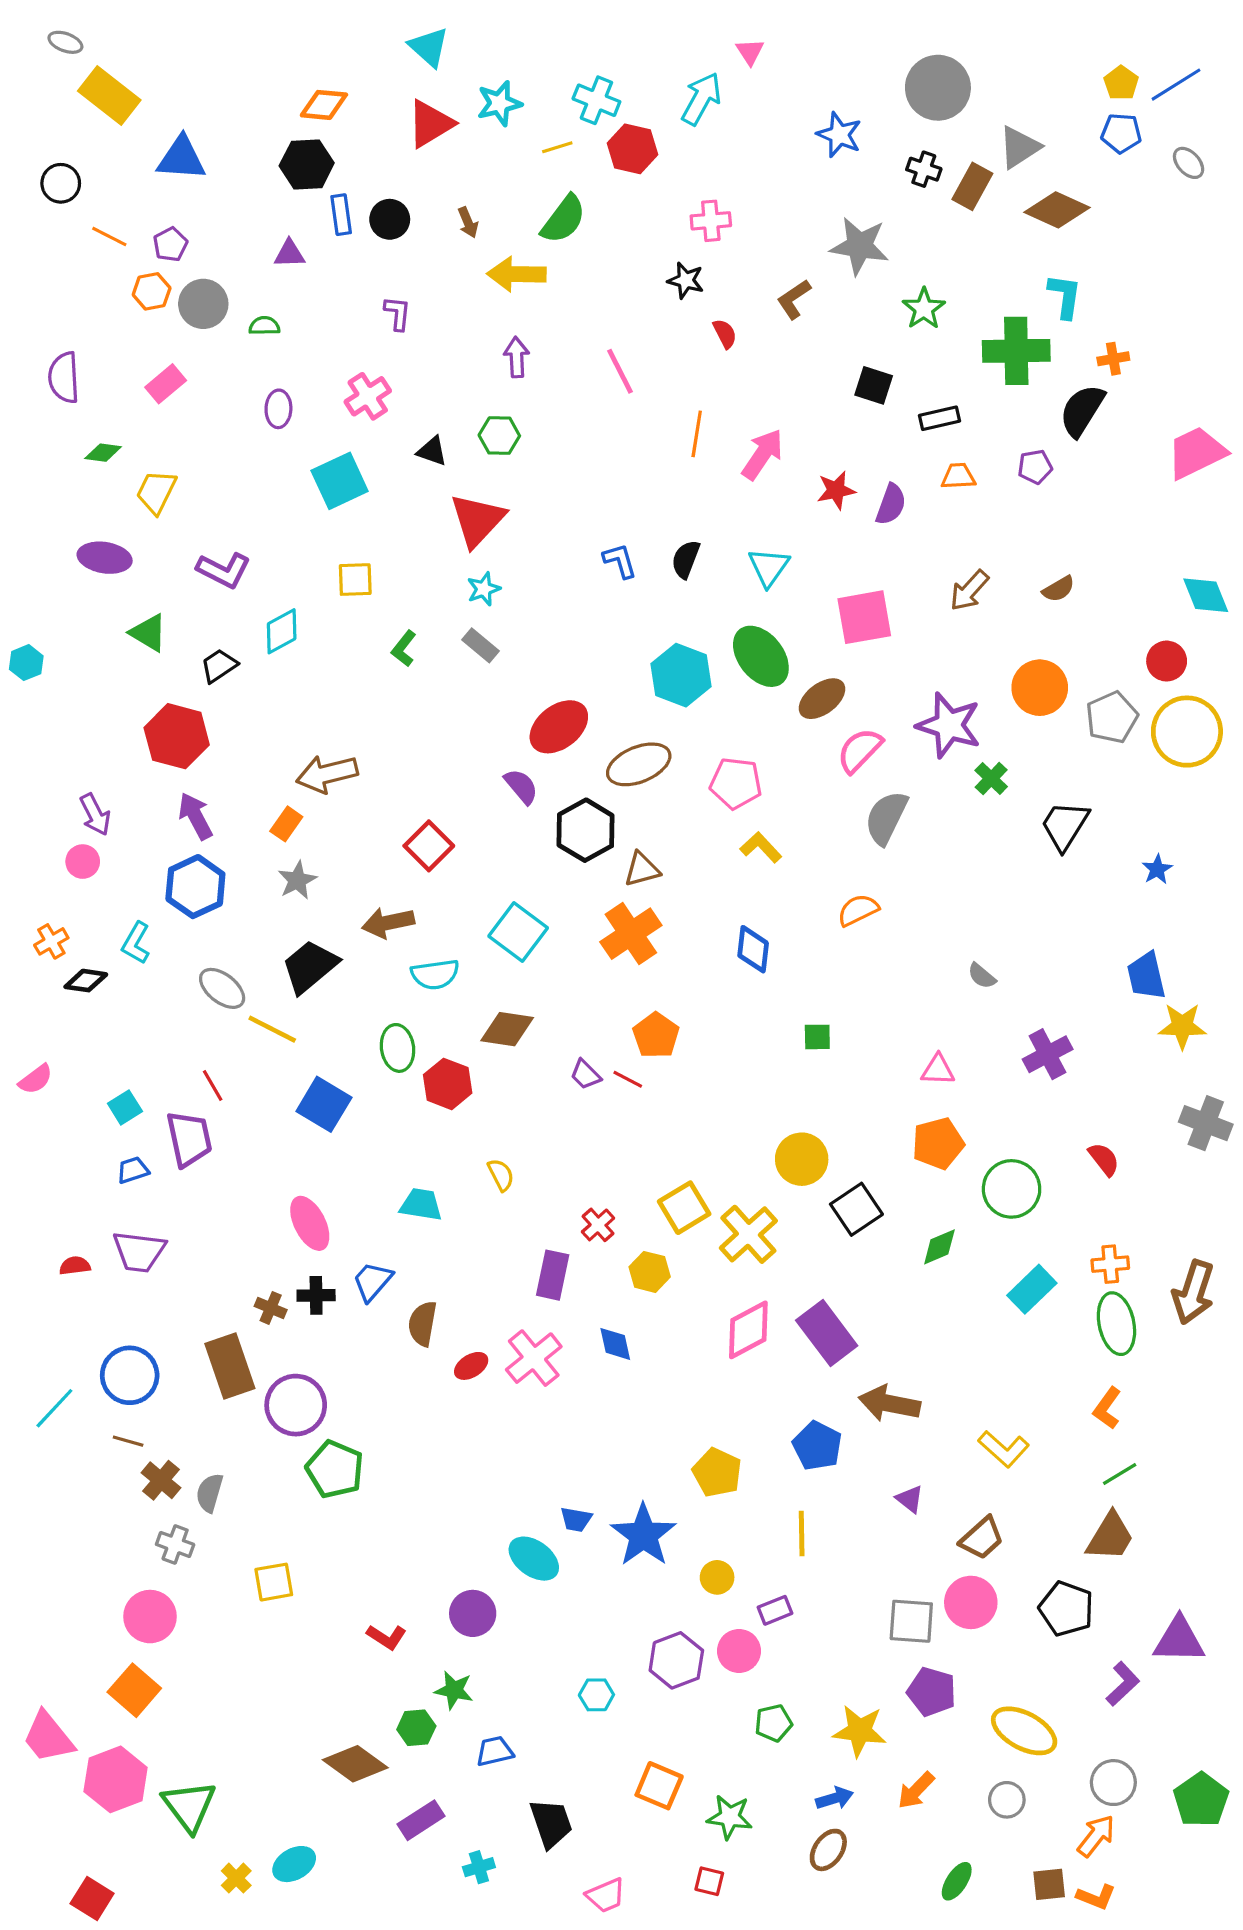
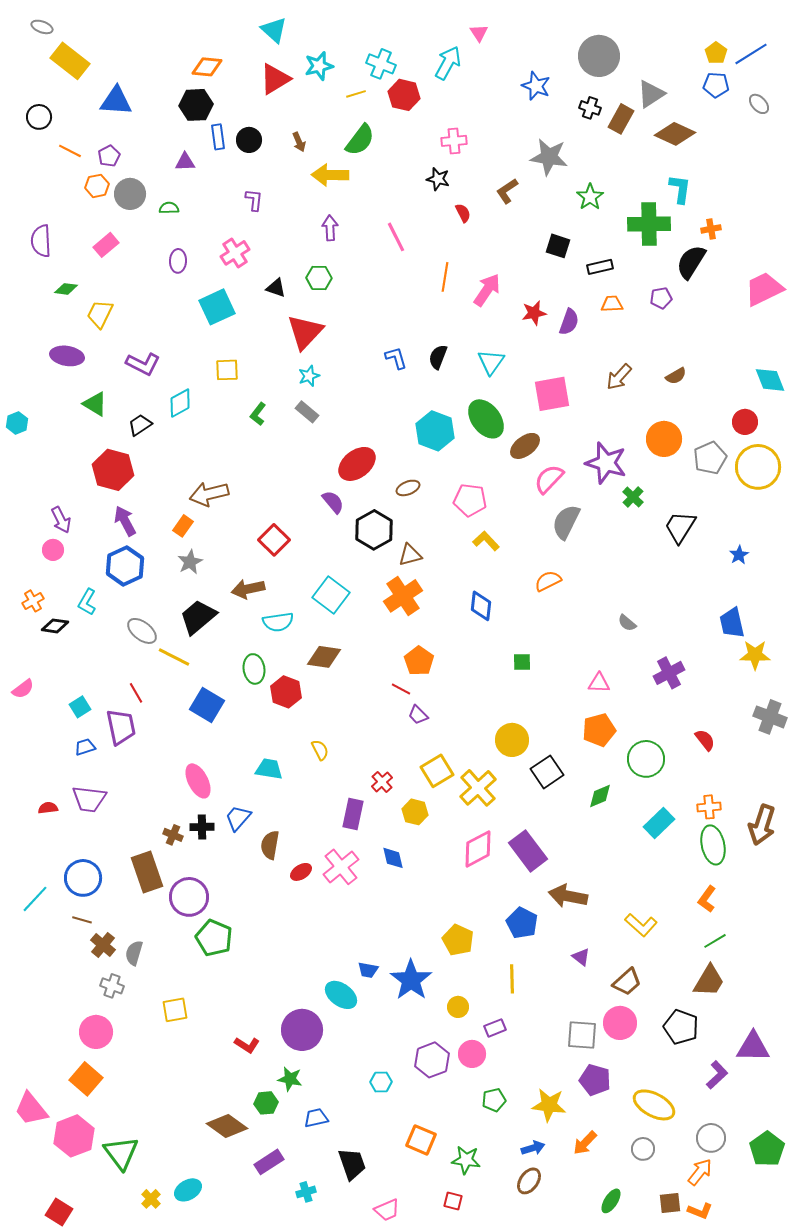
brown ellipse: (639, 764) -> (408, 488), size x0.6
purple trapezoid: (585, 1075) -> (418, 715), moved
purple circle: (473, 1613) -> (302, 1030), size x1.4

